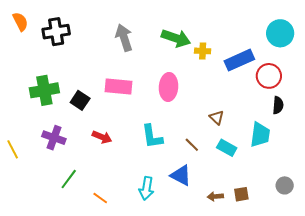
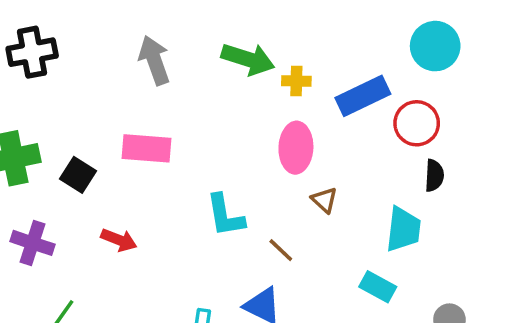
pink ellipse: (168, 87) -> (296, 148), moved
cyan L-shape: (152, 137) -> (225, 216), moved
cyan rectangle: (227, 148) -> (378, 287), moved

